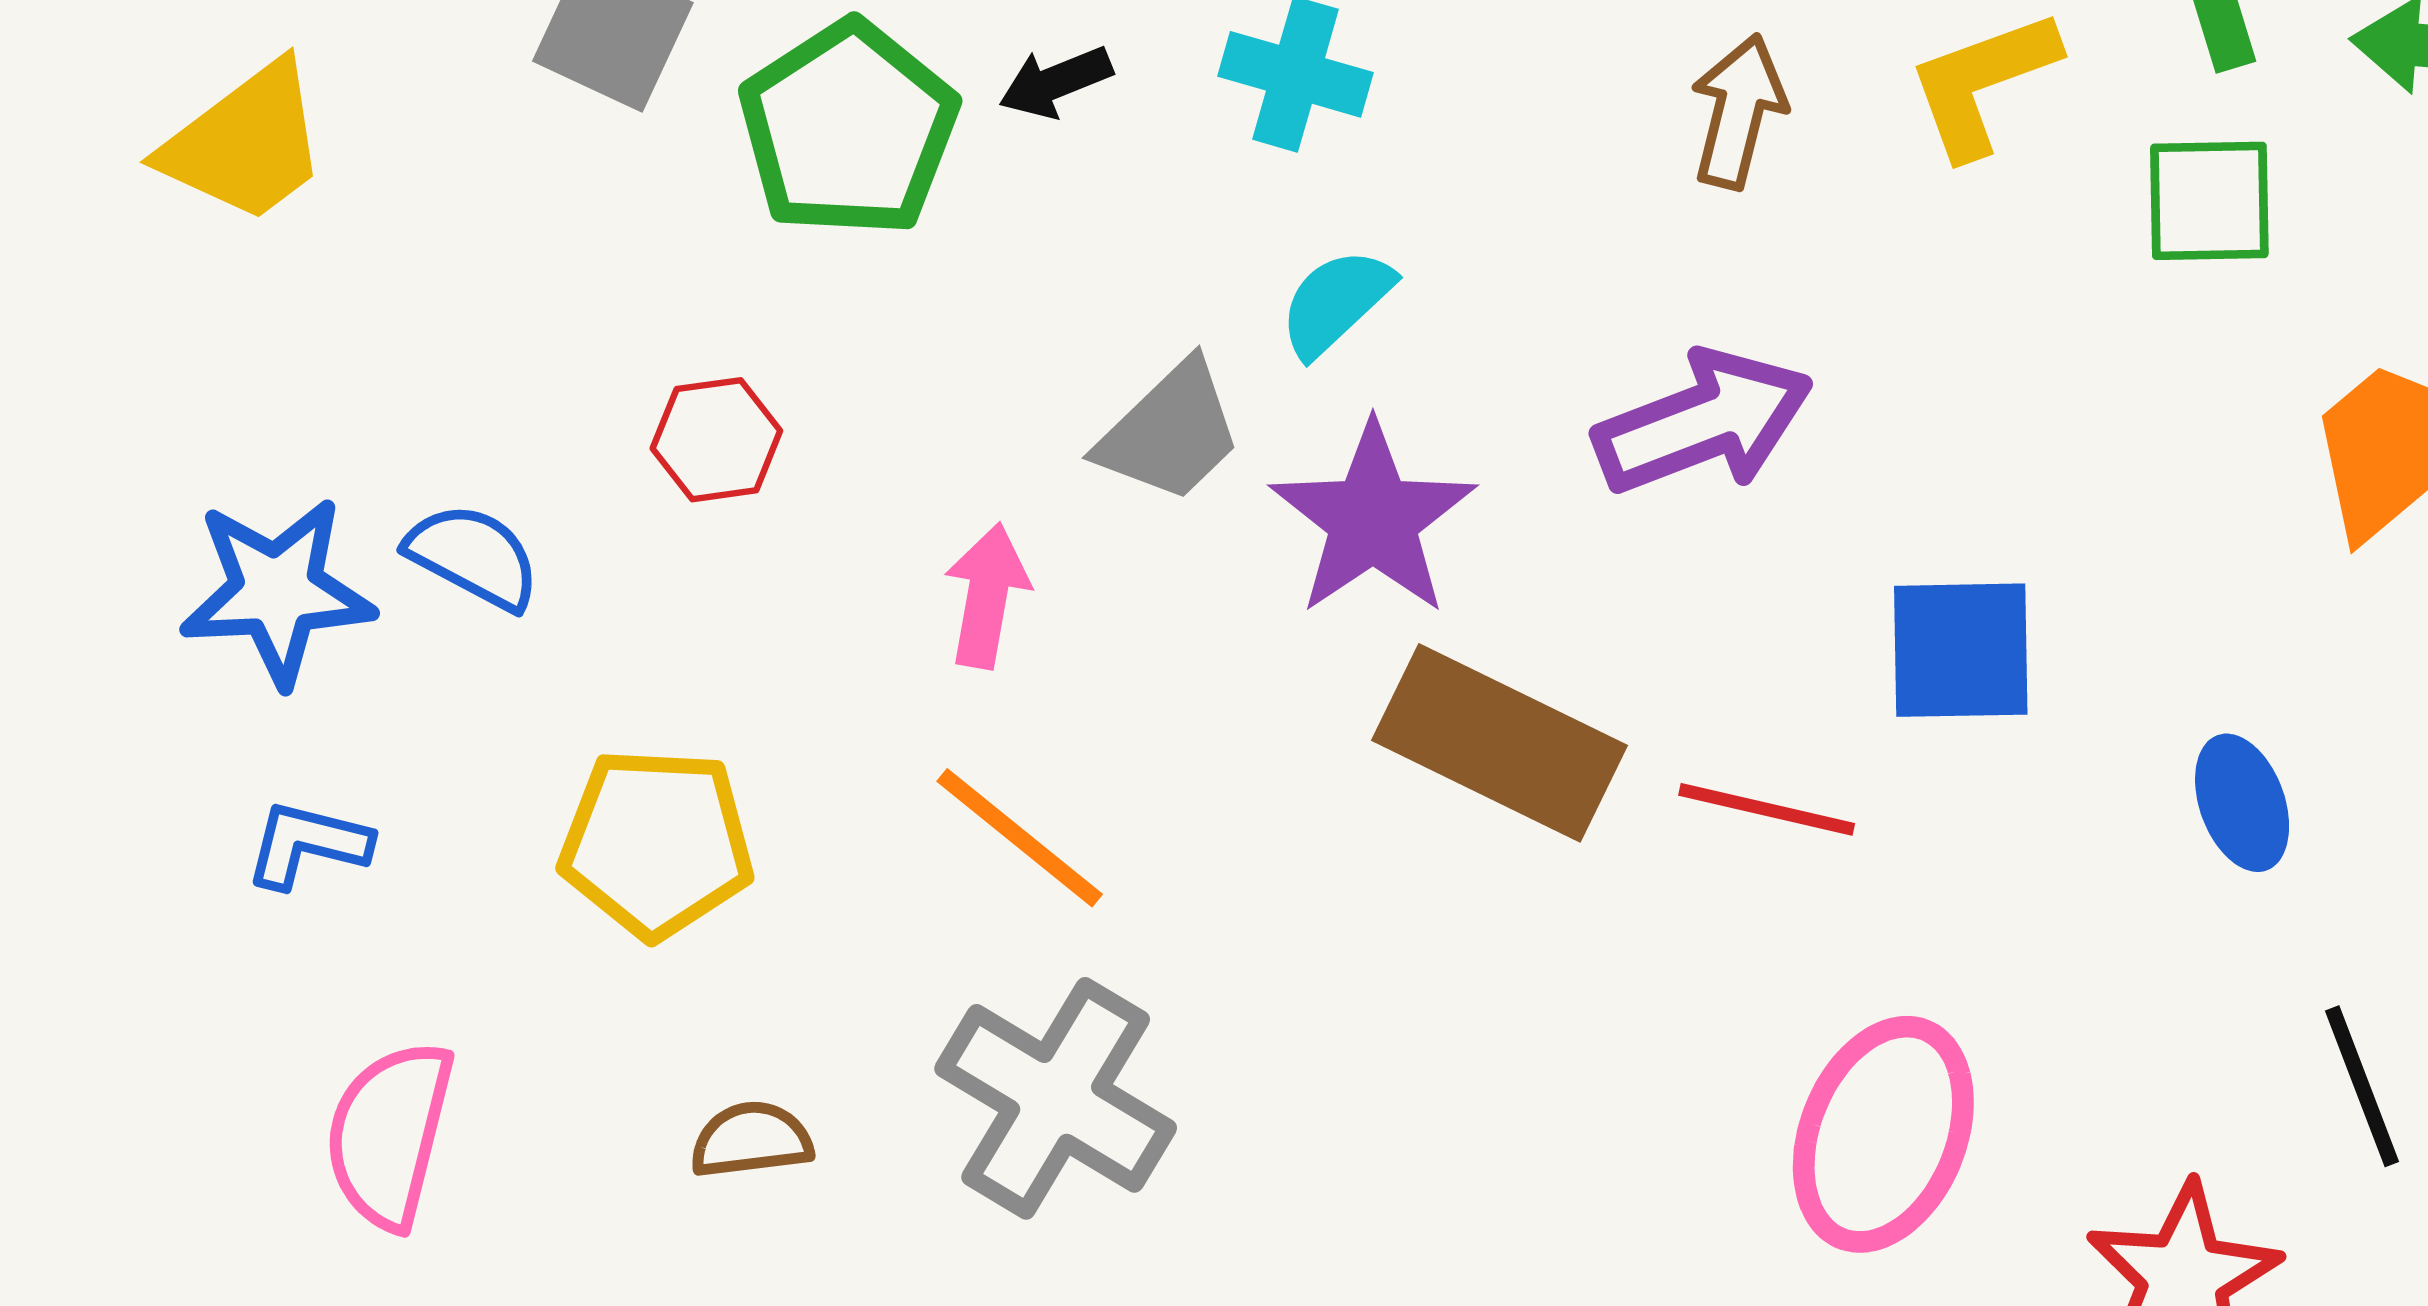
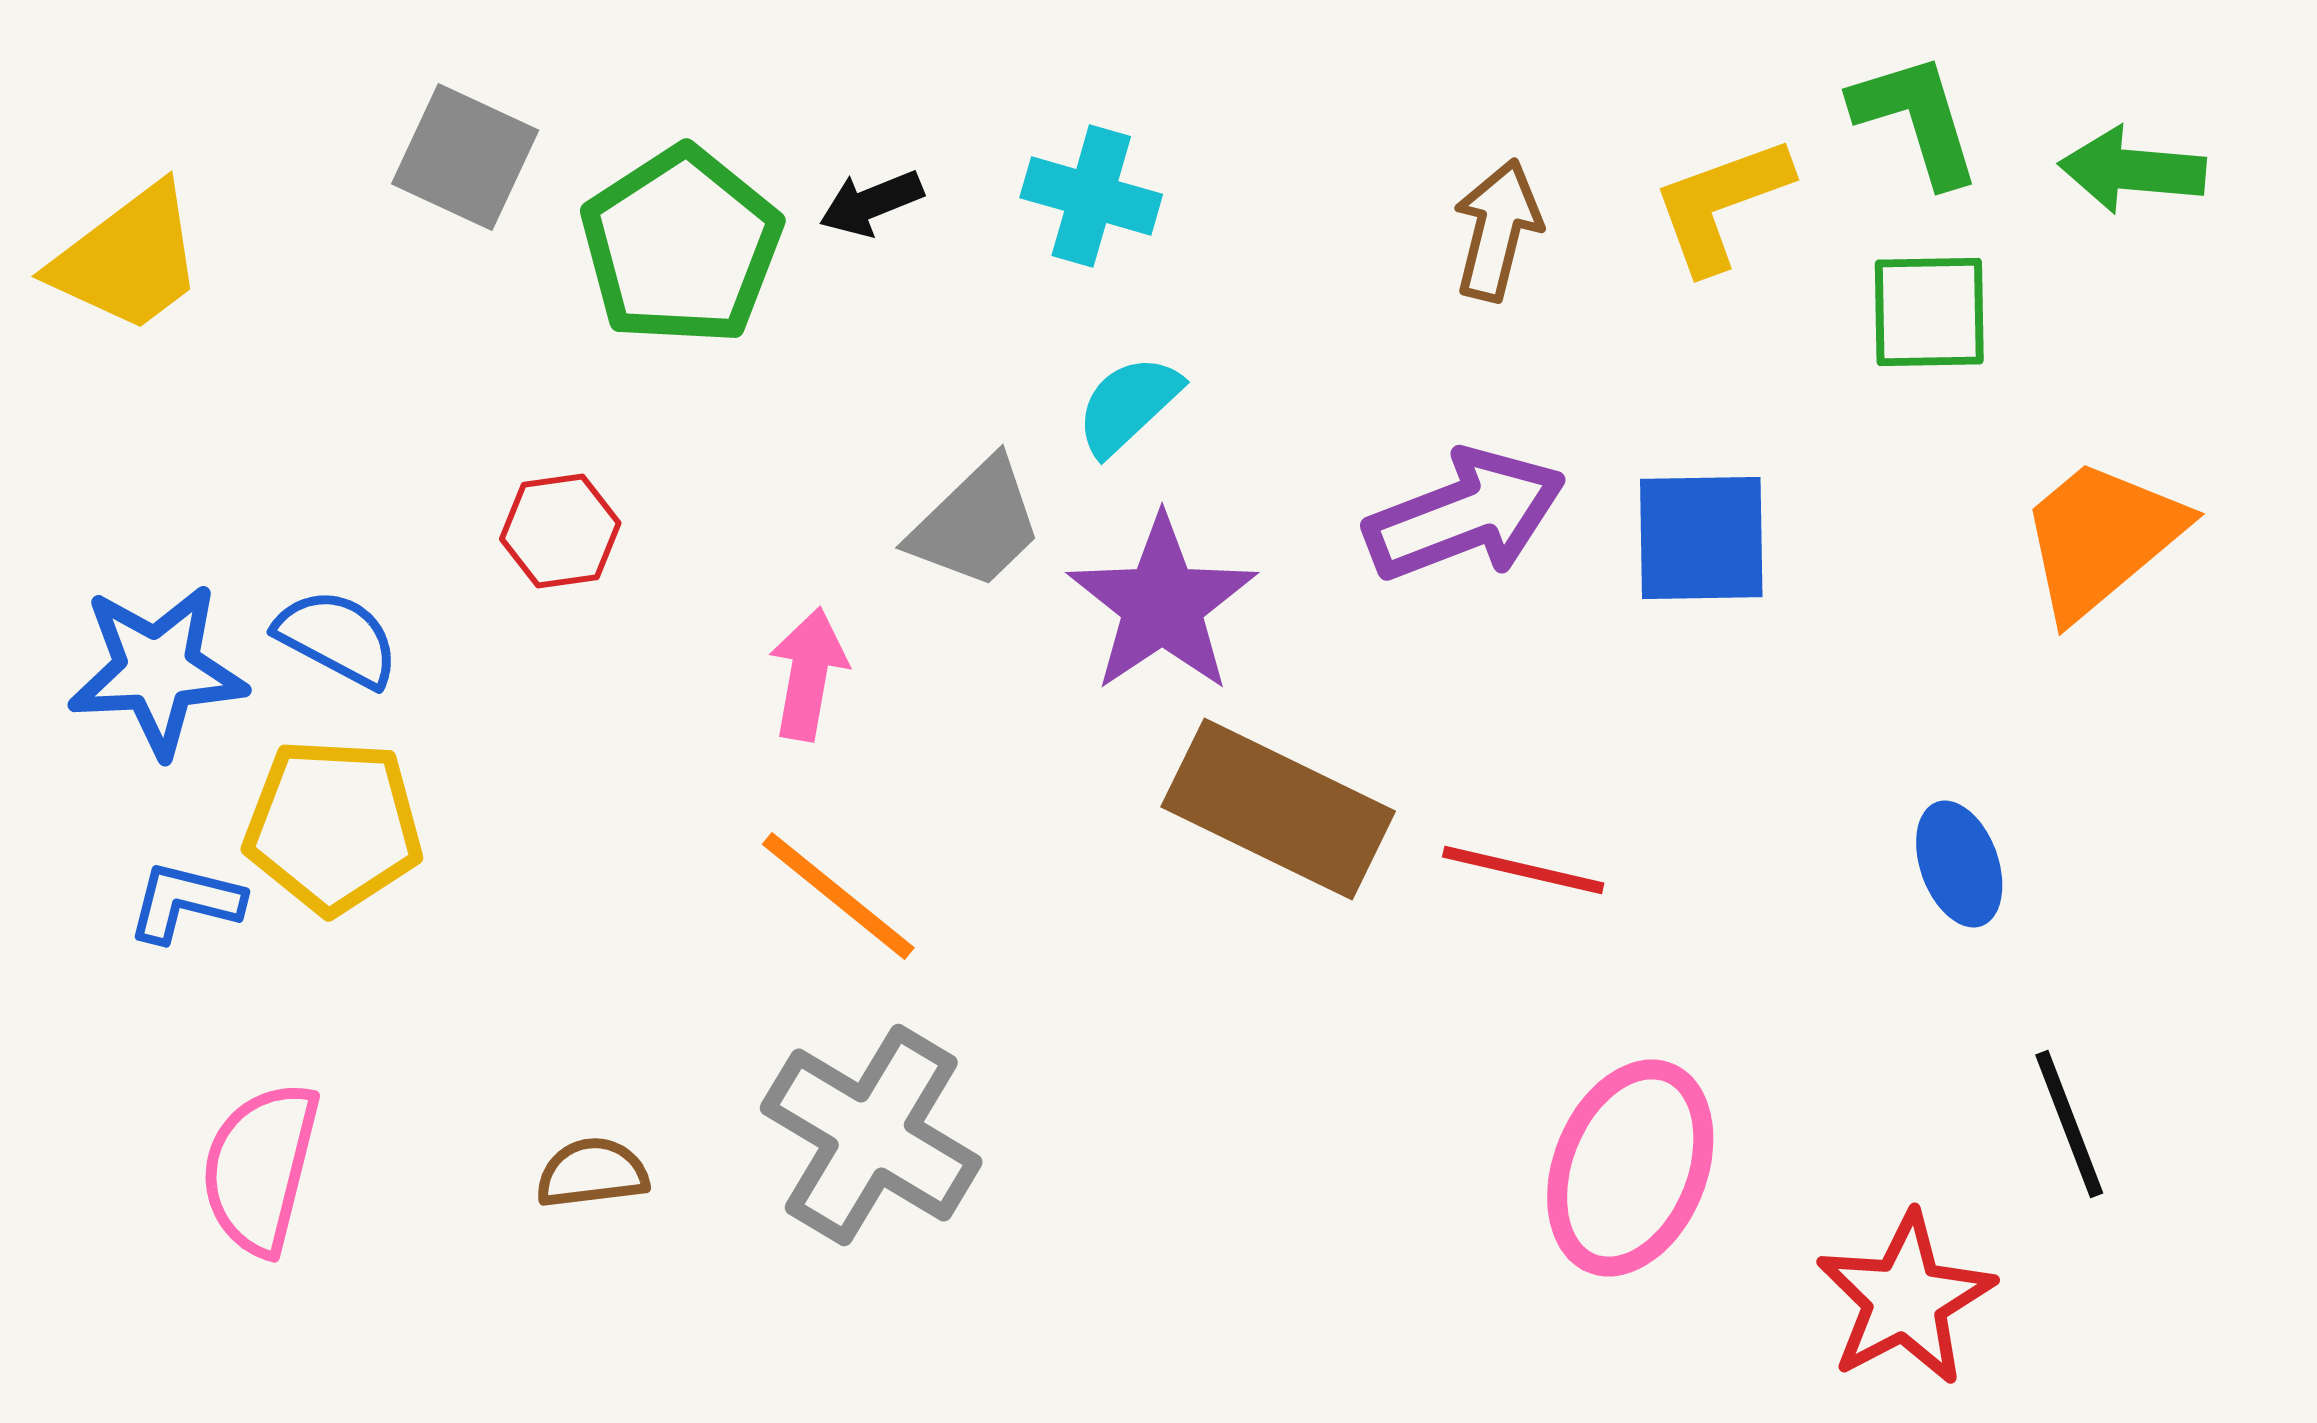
blue square: (1961, 650) -> (1701, 538), moved
yellow pentagon: (656, 843) -> (333, 826), moved

